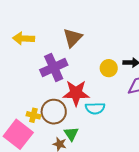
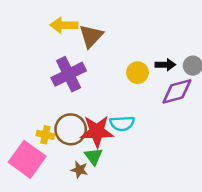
yellow arrow: (24, 38) -> (64, 25), moved
red star: (76, 93) -> (97, 131), moved

